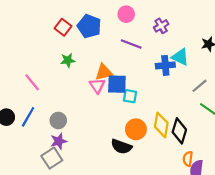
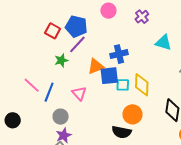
purple line: (131, 44) -> (77, 44), moved, turned -60
blue cross: (165, 65) -> (119, 54), moved
pink triangle: (97, 86) -> (79, 93), moved
blue line: (28, 117) -> (49, 92), moved
yellow diamond: (161, 125) -> (142, 85), moved

